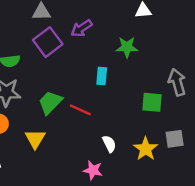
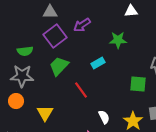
cyan rectangle: (102, 76) -> (98, 63), turned 56
green trapezoid: (50, 102) -> (59, 66), moved
red line: (80, 110) -> (81, 90), turned 30

